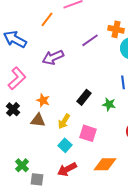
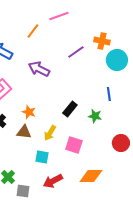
purple arrow: (53, 57) -> (39, 69), turned 50
cyan square: (65, 145) -> (42, 157), moved, turned -32

